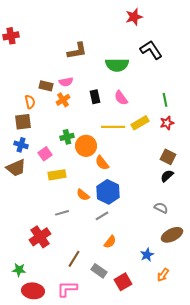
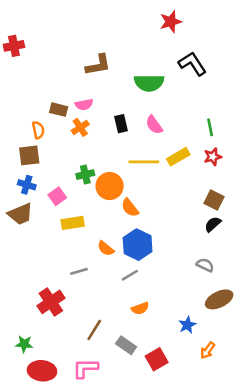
orange semicircle: (110, 242) -> (140, 308), turned 32

